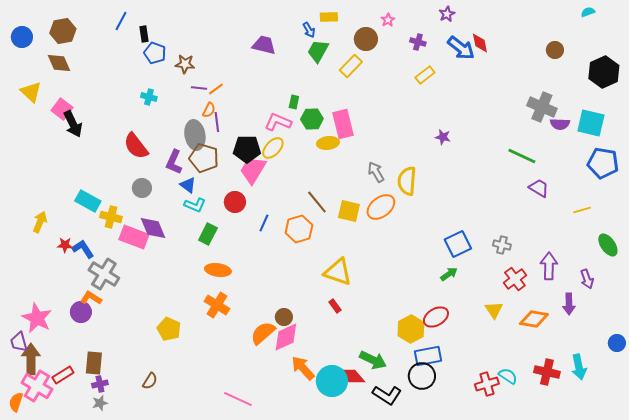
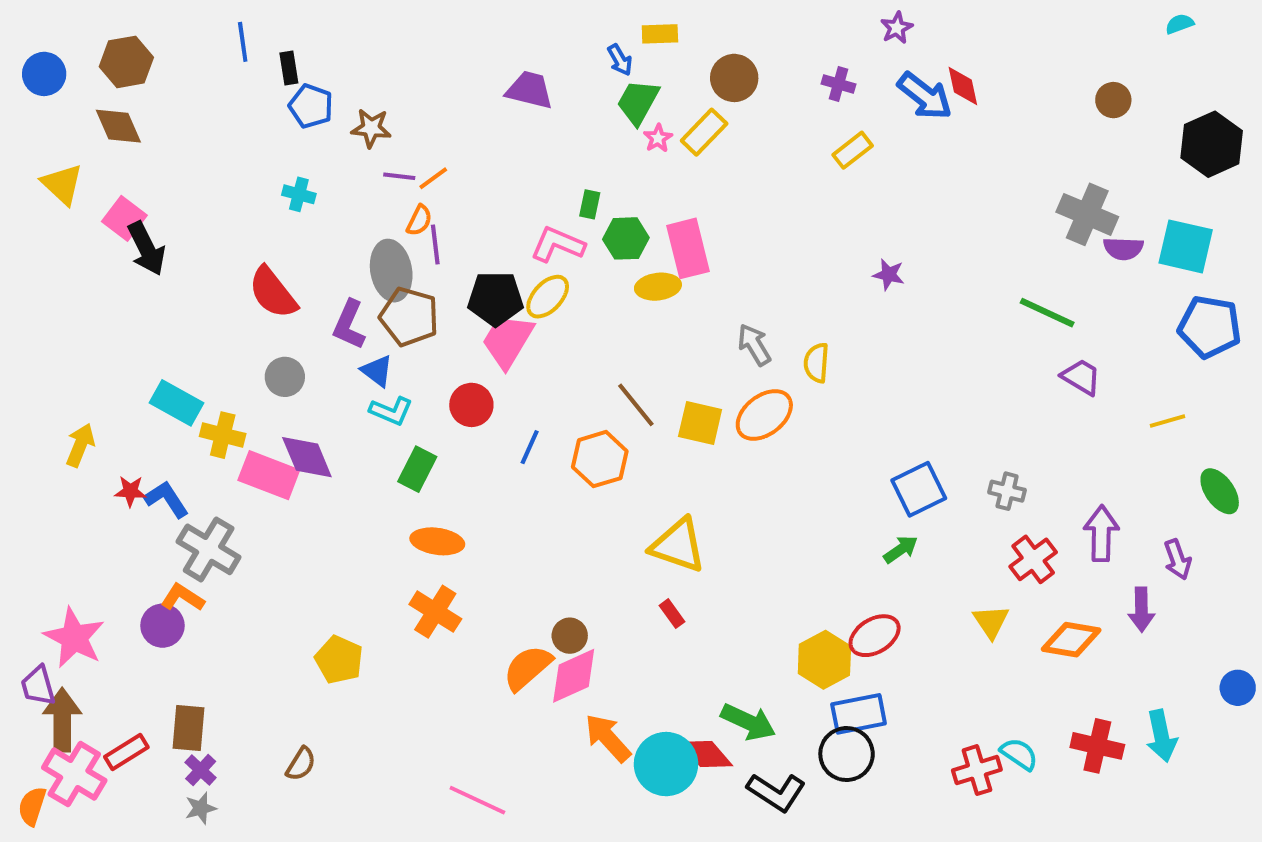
pink star: (388, 20) -> (658, 138), moved
blue line: (121, 21) -> (243, 42), turned -36
yellow semicircle: (407, 181) -> (816, 363), size x0.7
purple cross: (100, 384) -> (201, 770), turned -35

